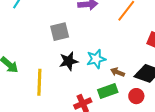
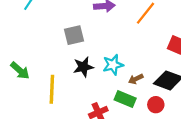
brown arrow: (117, 72) -> (136, 79), turned -48
green rectangle: (108, 91) -> (125, 99), turned 42

